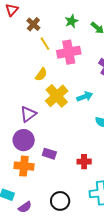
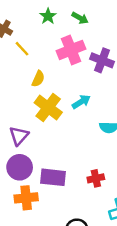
pink cross: (69, 52) -> (71, 50), moved
yellow semicircle: (41, 74) -> (38, 79), moved
purple rectangle: (49, 154) -> (53, 177), size x1.5

